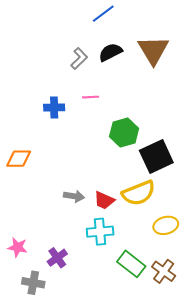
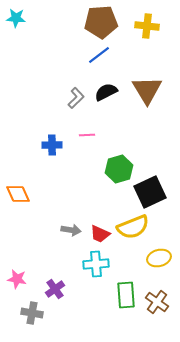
orange diamond: (19, 159) -> (18, 194), turned 65
green rectangle: (131, 264) -> (126, 295), turned 48

